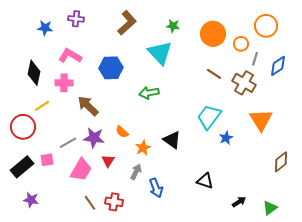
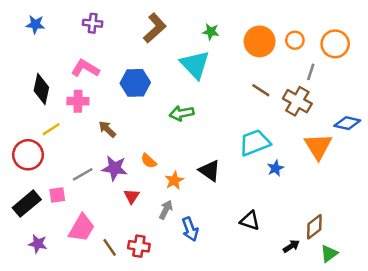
orange circle: (266, 26) -> (335, 44), moved
blue star: (45, 28) -> (35, 24), moved
orange circle: (241, 44) -> (295, 40), moved
blue diamond: (278, 66) -> (347, 123), moved, turned 45
brown arrow: (88, 106) -> (107, 129), size x0.7
cyan trapezoid: (209, 117) -> (255, 143), turned 32
brown diamond: (281, 162) -> (314, 227), moved
pink trapezoid: (81, 170) -> (82, 228), moved

